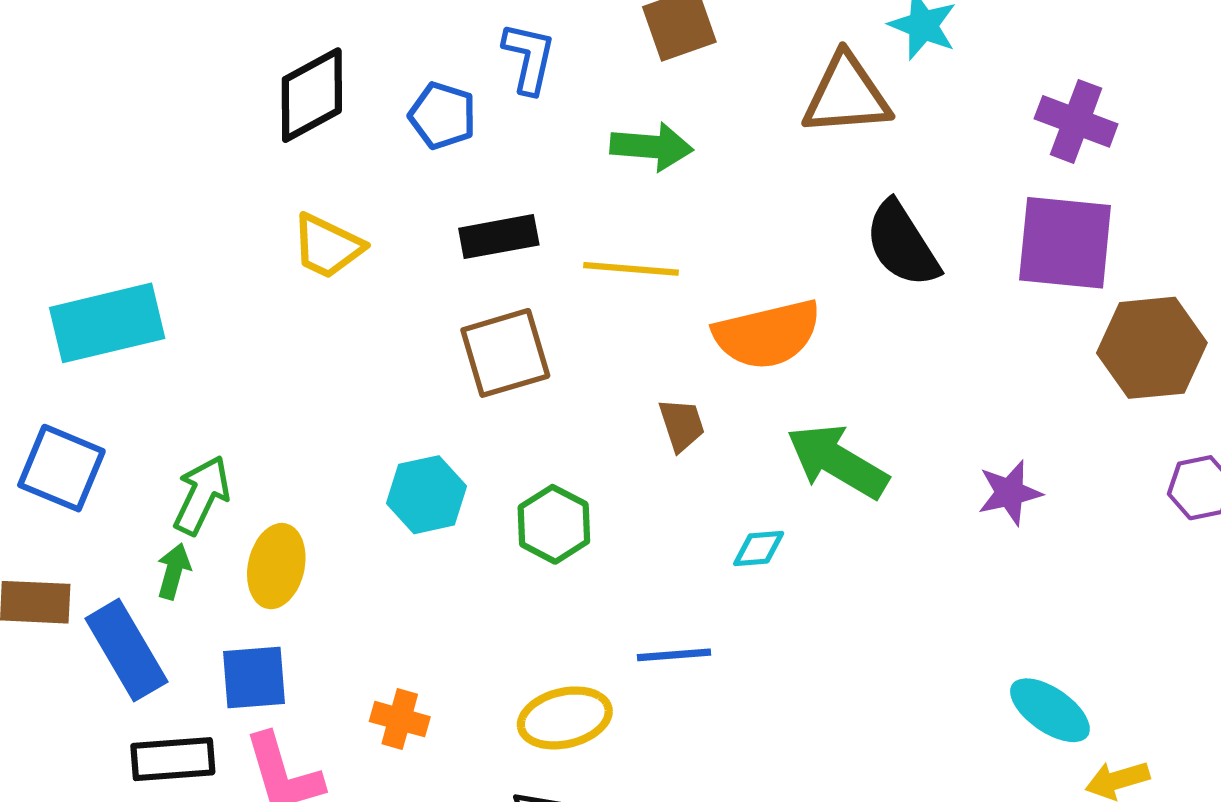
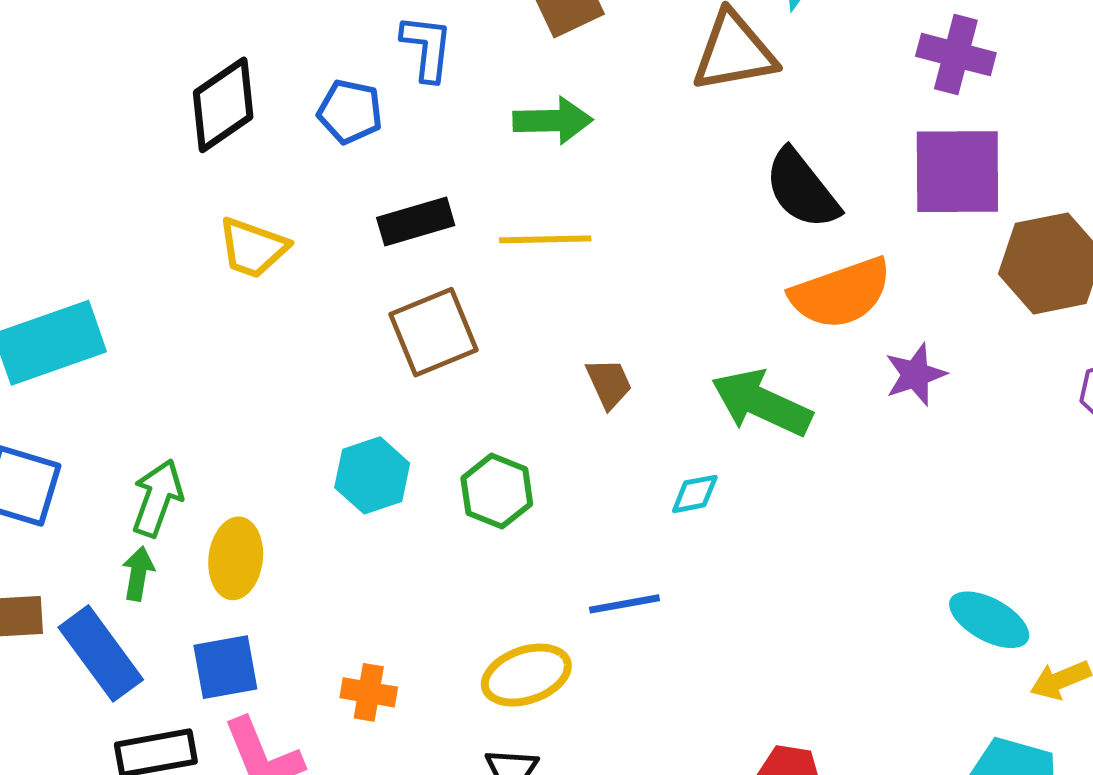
orange semicircle: (767, 334) -> (841, 293), moved
purple star: (1010, 493) -> (915, 374), moved

